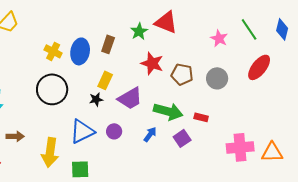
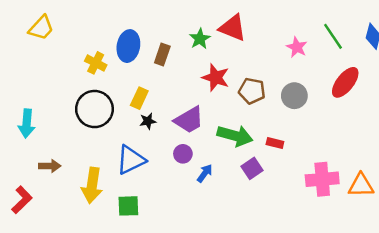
blue ellipse: (80, 51) -> (128, 46), moved
yellow rectangle: (105, 80) -> (139, 98), moved
purple circle: (114, 131) -> (183, 154), moved
blue arrow: (150, 134) -> (205, 173), moved

